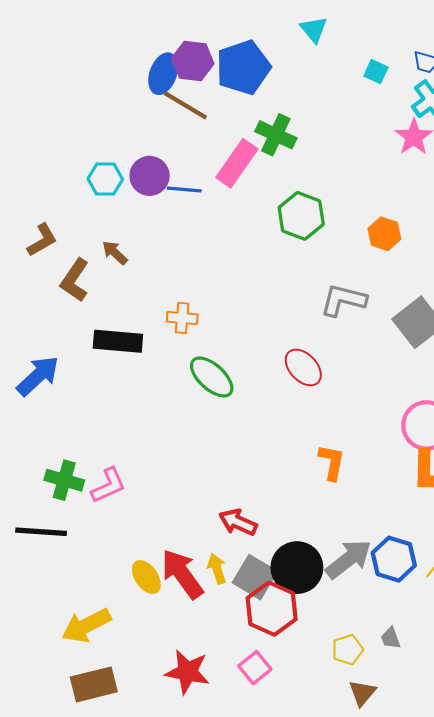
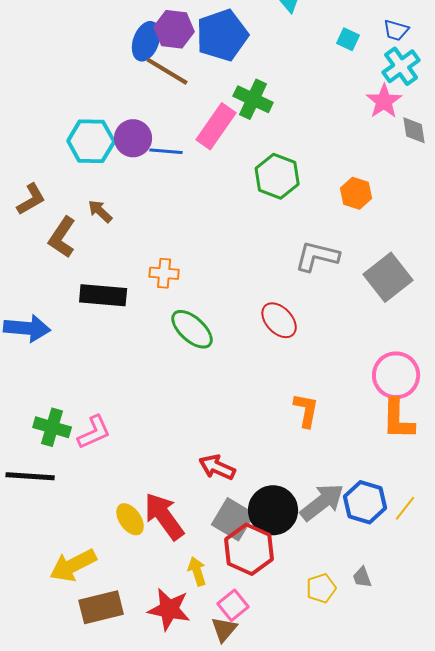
cyan hexagon: (105, 179) -> (91, 141), size x1.4
blue arrow: (38, 376) -> (27, 328), turned 48
yellow arrow: (217, 569) -> (197, 571), moved
brown rectangle: (94, 684) -> (101, 607), moved
brown triangle: (362, 693) -> (224, 629), moved

